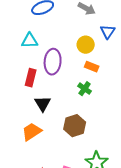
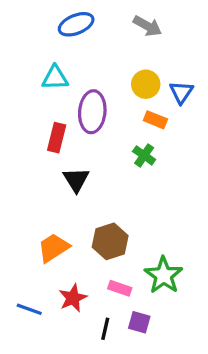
blue triangle: (108, 32) -> (181, 92), moved
brown hexagon: (75, 126) -> (110, 241), moved
orange trapezoid: (32, 132) -> (53, 248), moved

